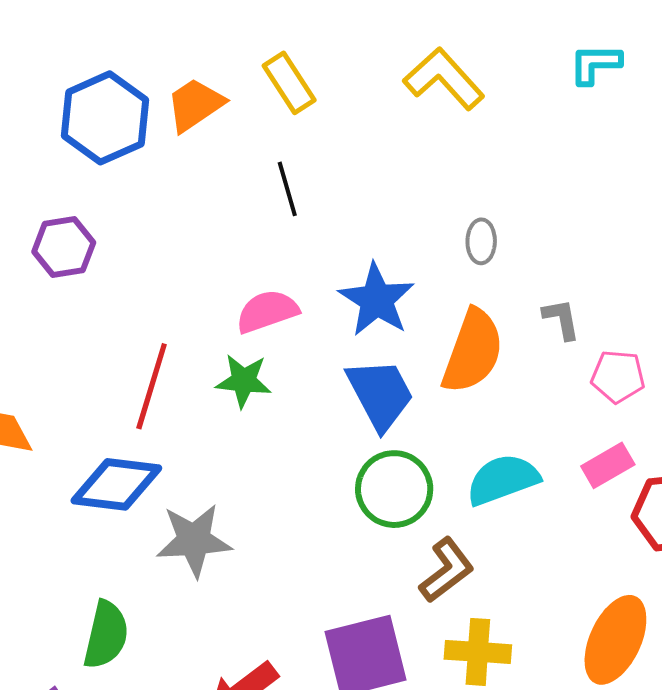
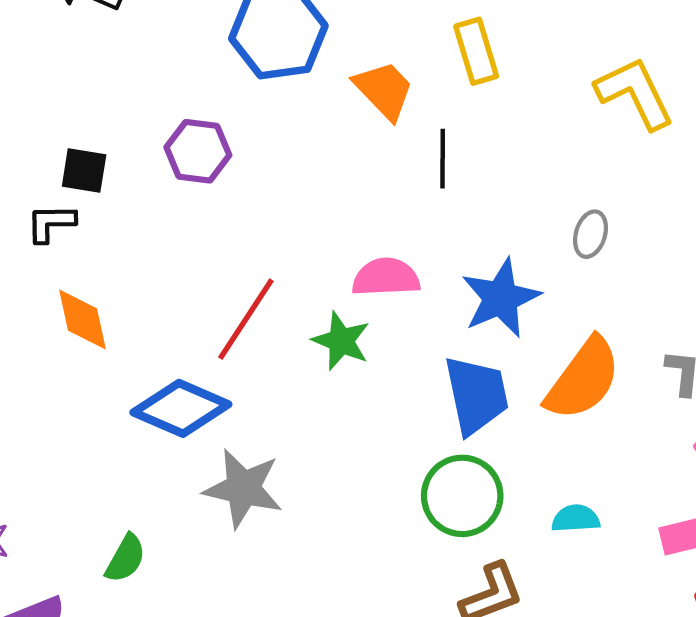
orange trapezoid: (195, 105) -> (384, 90), moved, turned 64
gray ellipse: (481, 241) -> (590, 234), moved
cyan semicircle: (503, 480) -> (576, 519), size x0.6
green semicircle: (106, 635) -> (125, 558), size x0.7

